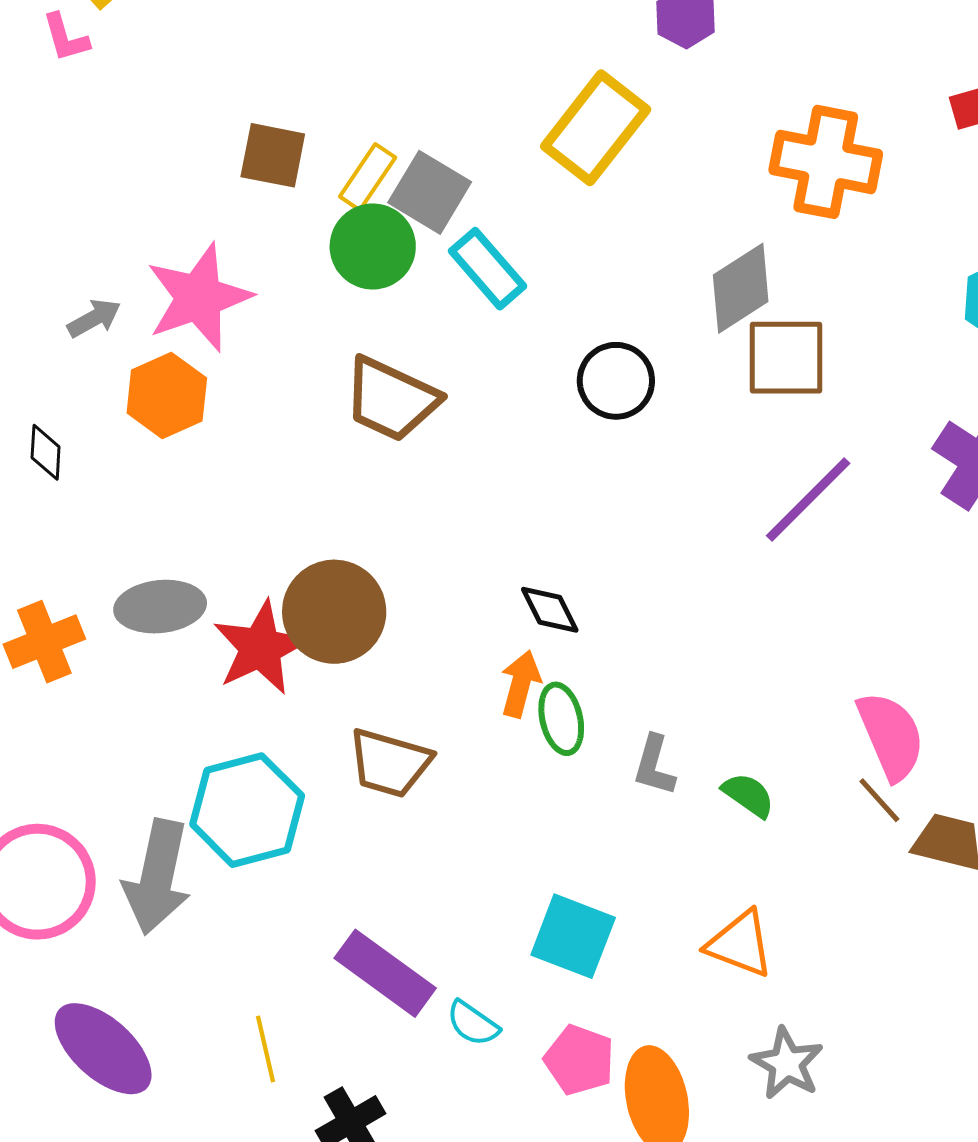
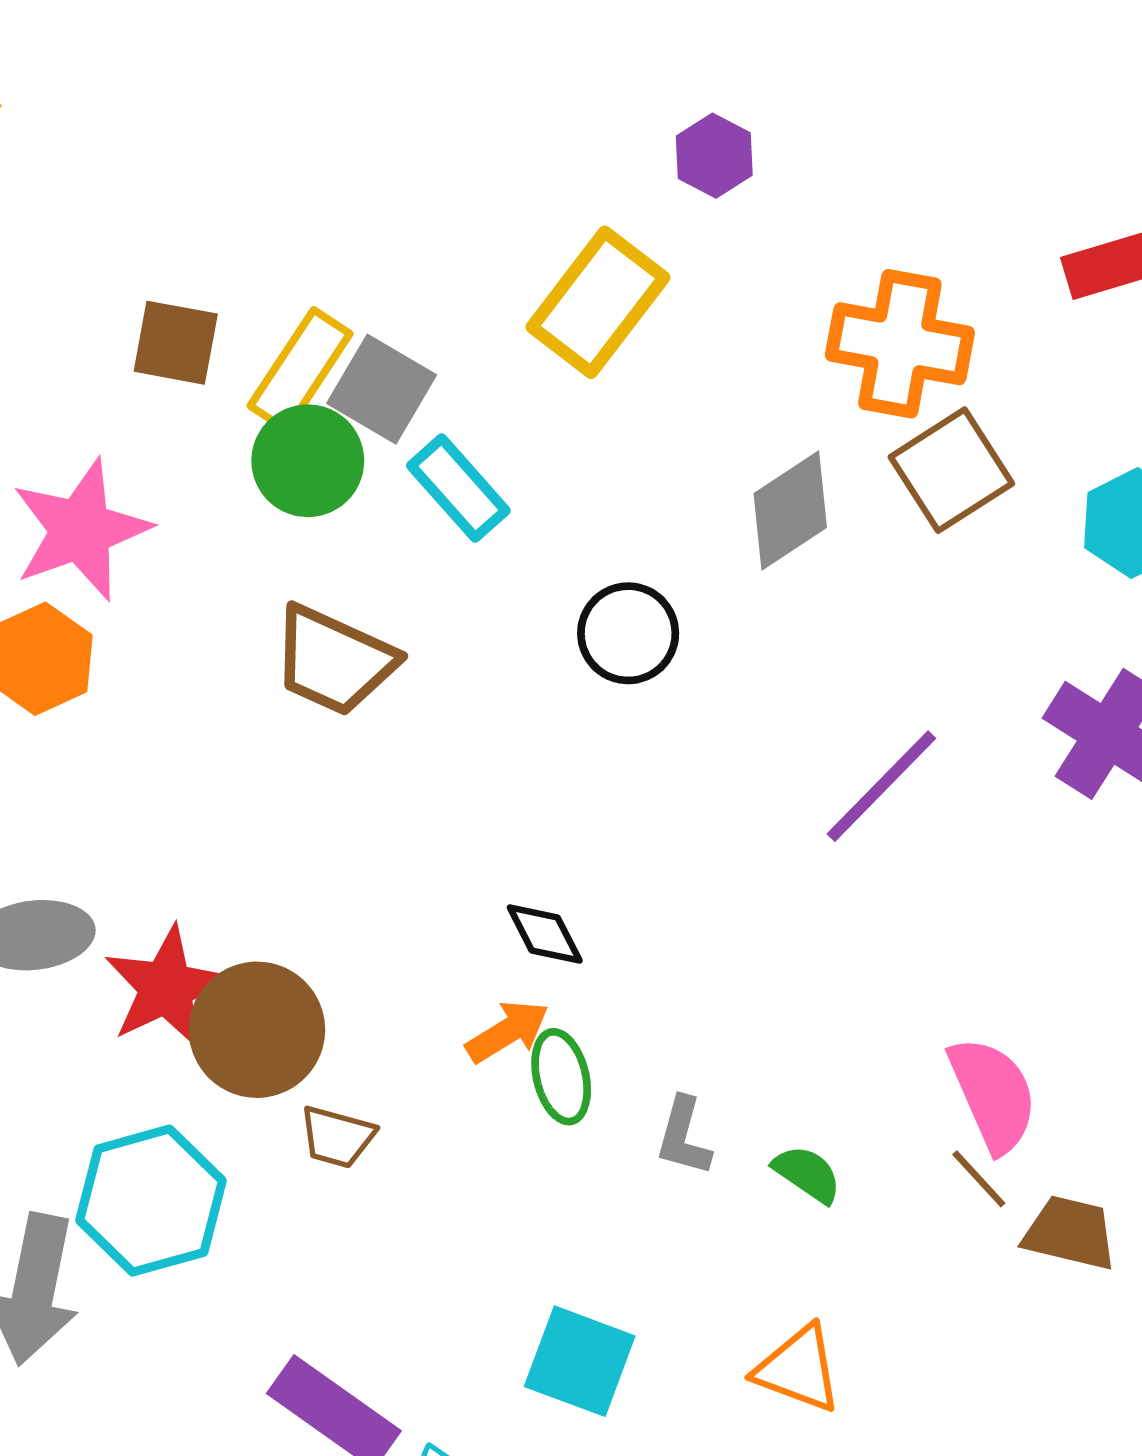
yellow rectangle: (368, 177) -> (300, 370), size x1.4
brown square: (786, 358) -> (951, 470), moved, turned -32
brown circle: (334, 612) -> (257, 1030), moved
orange arrow: (521, 684) -> (507, 1032), turned 44
brown trapezoid: (390, 763) -> (337, 1137), size x0.7

